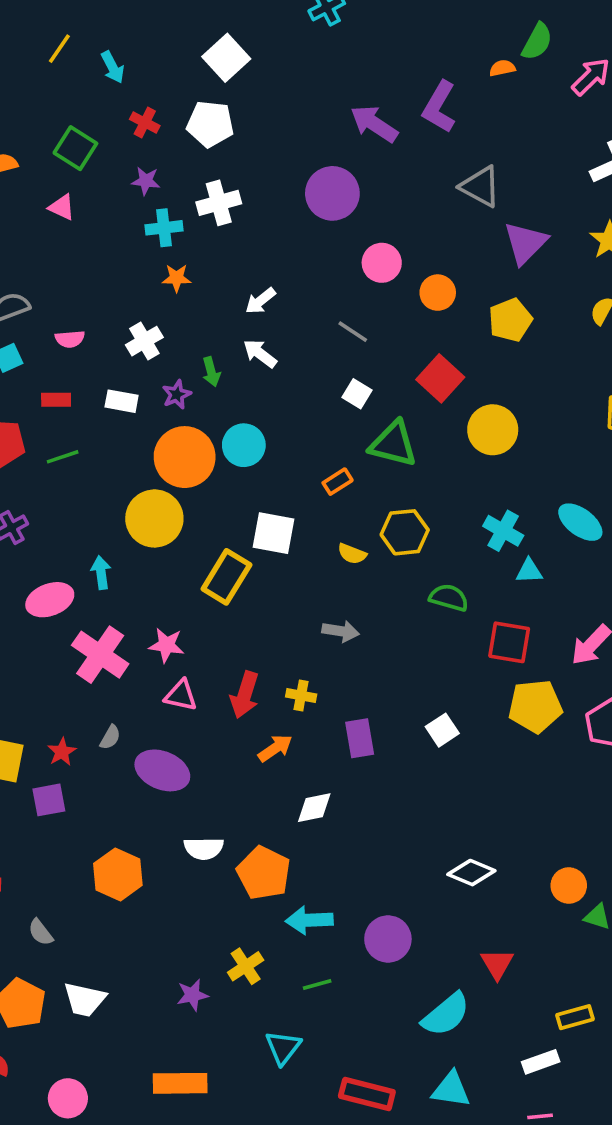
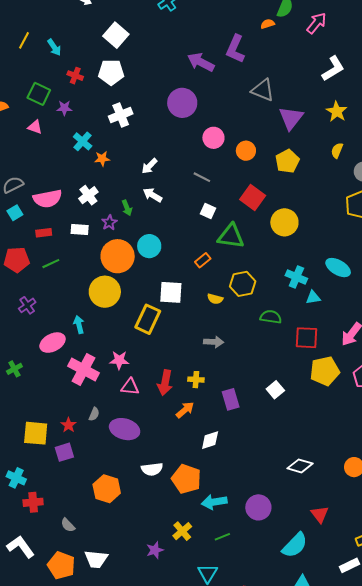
purple star: (146, 181) -> (64, 108), moved
cyan cross: (164, 228) -> (83, 141), moved, turned -36
pink semicircle: (70, 339) -> (48, 199), size x1.8

